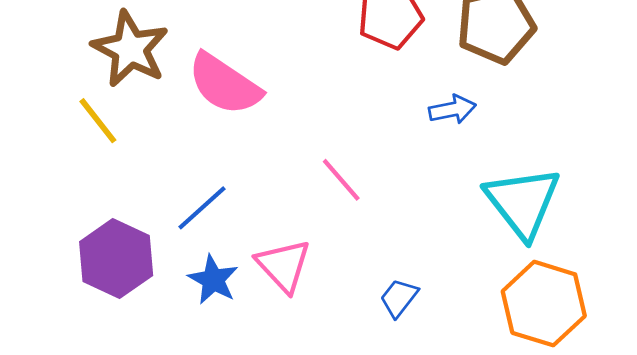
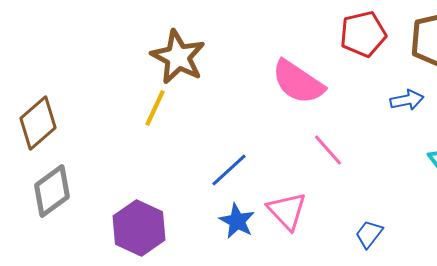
pink semicircle: (224, 84) -> (298, 82), moved
yellow line: (98, 121) -> (155, 108), turned 63
purple hexagon: (116, 259) -> (139, 228), moved

